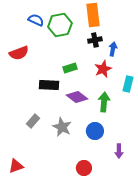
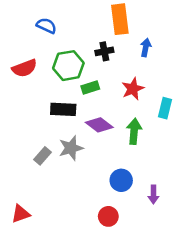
green hexagon: (60, 25) -> (68, 66), moved
black cross: (95, 40) -> (104, 51), moved
blue arrow: (113, 49) -> (146, 48), moved
gray star: (62, 127) -> (71, 148), moved, turned 30
blue circle: (95, 131) -> (121, 180), moved

